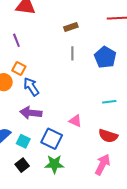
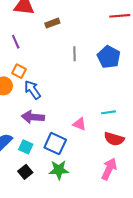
brown rectangle: (71, 27) -> (52, 23), moved
cyan line: (109, 102) -> (108, 112), moved

